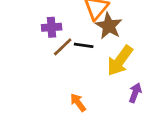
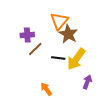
black line: (84, 45) -> (58, 58), moved

